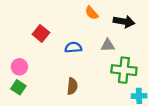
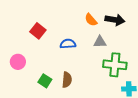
orange semicircle: (92, 13) -> (91, 20), moved
green square: (18, 87) -> (45, 81), moved

